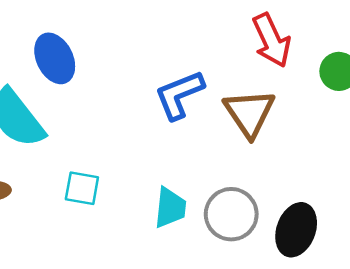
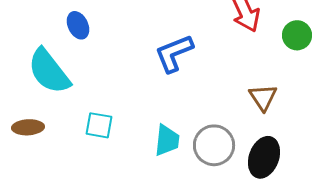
blue ellipse: (55, 58) -> (78, 25), size x0.7
brown triangle: (249, 113) -> (263, 97), moved, size x0.7

